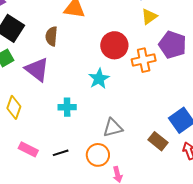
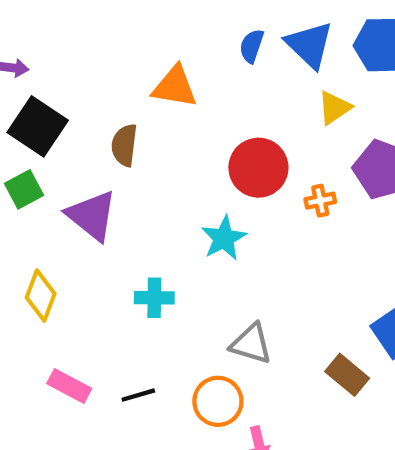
orange cross: (144, 60) -> (320, 201), size x0.6
gray triangle: (113, 128) -> (251, 344), turned 30

